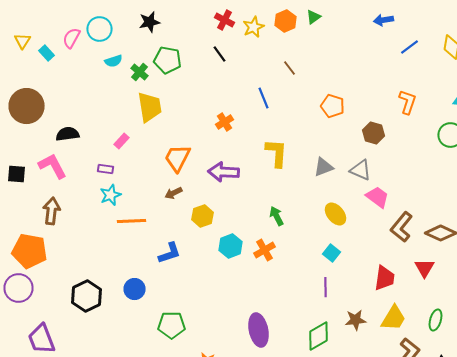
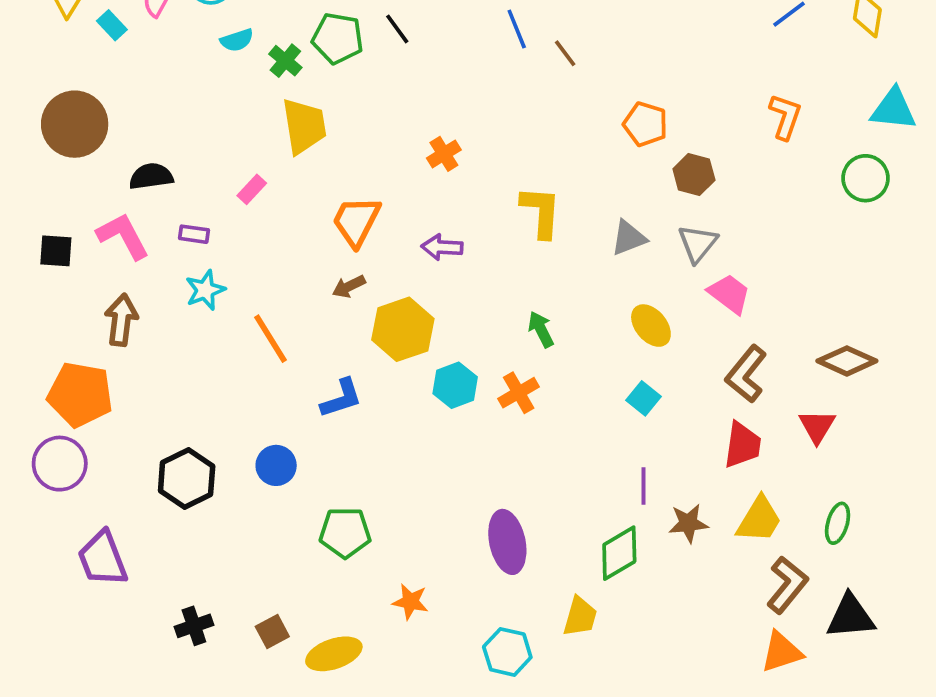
black line: (220, 54) -> (397, 29), moved
blue line: (264, 98) -> (517, 29), moved
brown hexagon: (374, 133) -> (694, 174), moved
purple rectangle: (106, 169) -> (194, 234), moved
gray triangle: (360, 170) -> (698, 243), turned 45
purple arrow: (224, 172) -> (442, 247), size x0.7
cyan star: (110, 195) -> (205, 290), moved
yellow hexagon: (202, 216) -> (403, 329), size x1.5
orange line: (132, 221) -> (270, 339), turned 60
brown L-shape: (402, 227) -> (746, 374), moved
purple line: (326, 287) -> (644, 486), moved

